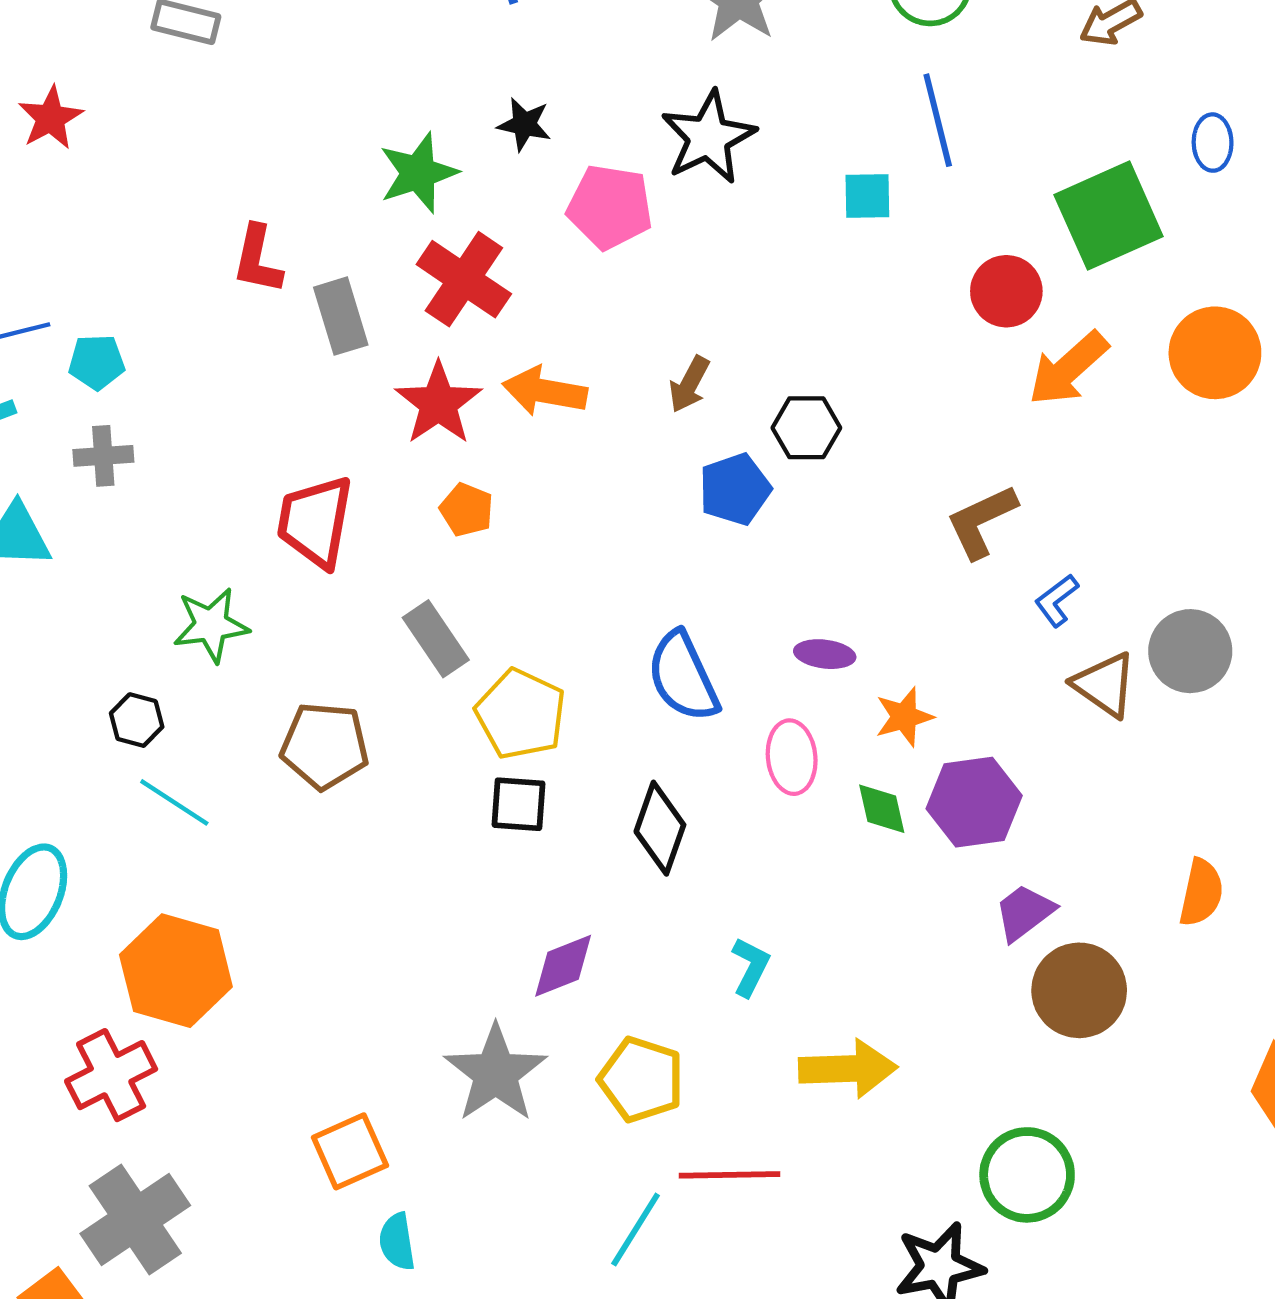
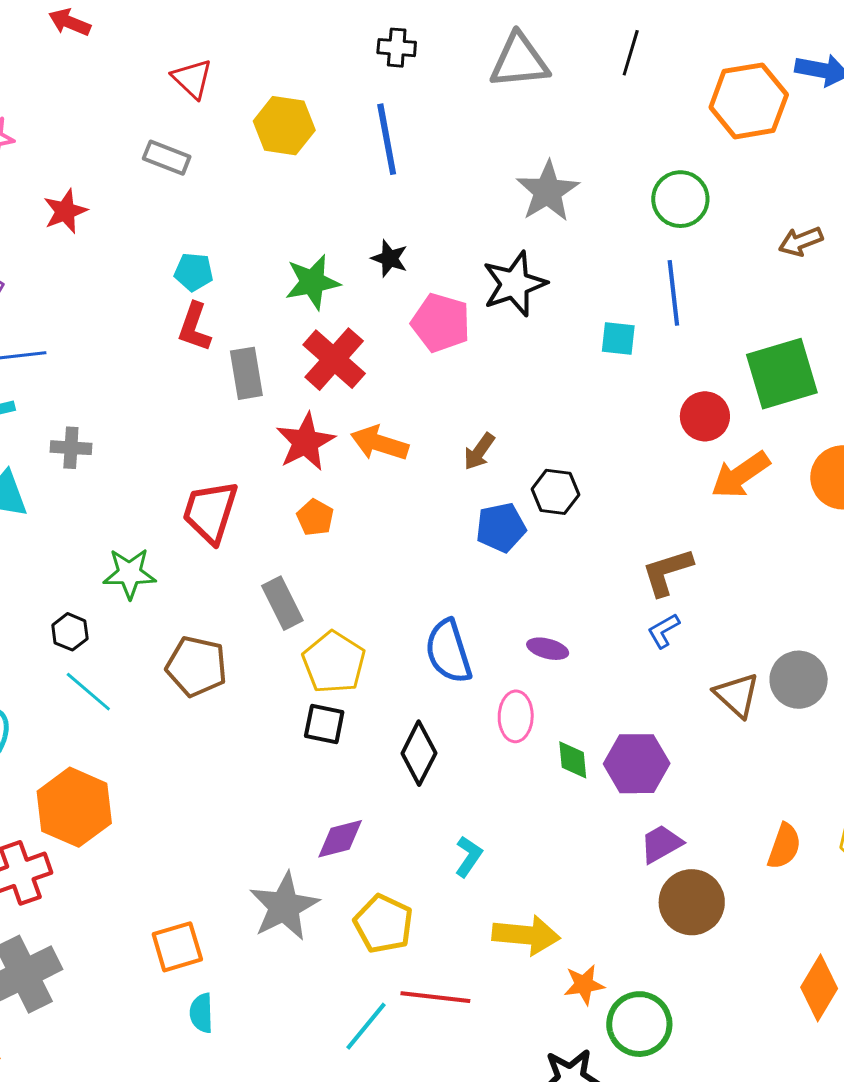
cyan pentagon: (97, 362) -> (194, 272), moved
blue L-shape: (1057, 600) -> (664, 631), moved
orange star: (904, 717) -> (584, 985), moved

